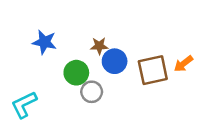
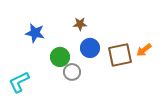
brown star: (99, 46) -> (80, 24), moved

